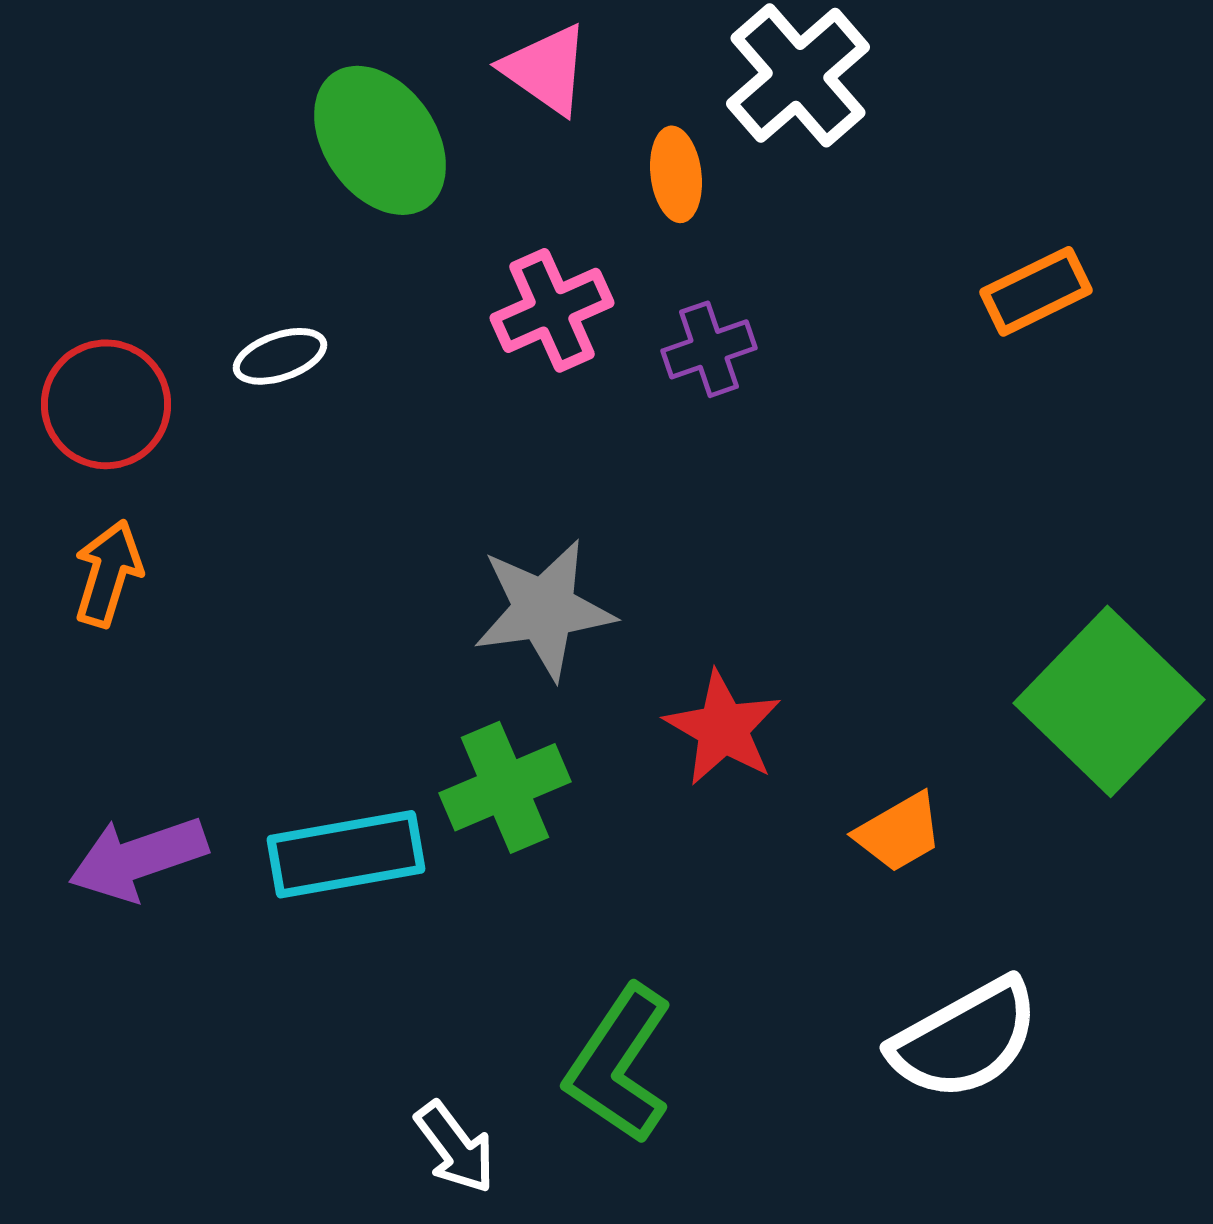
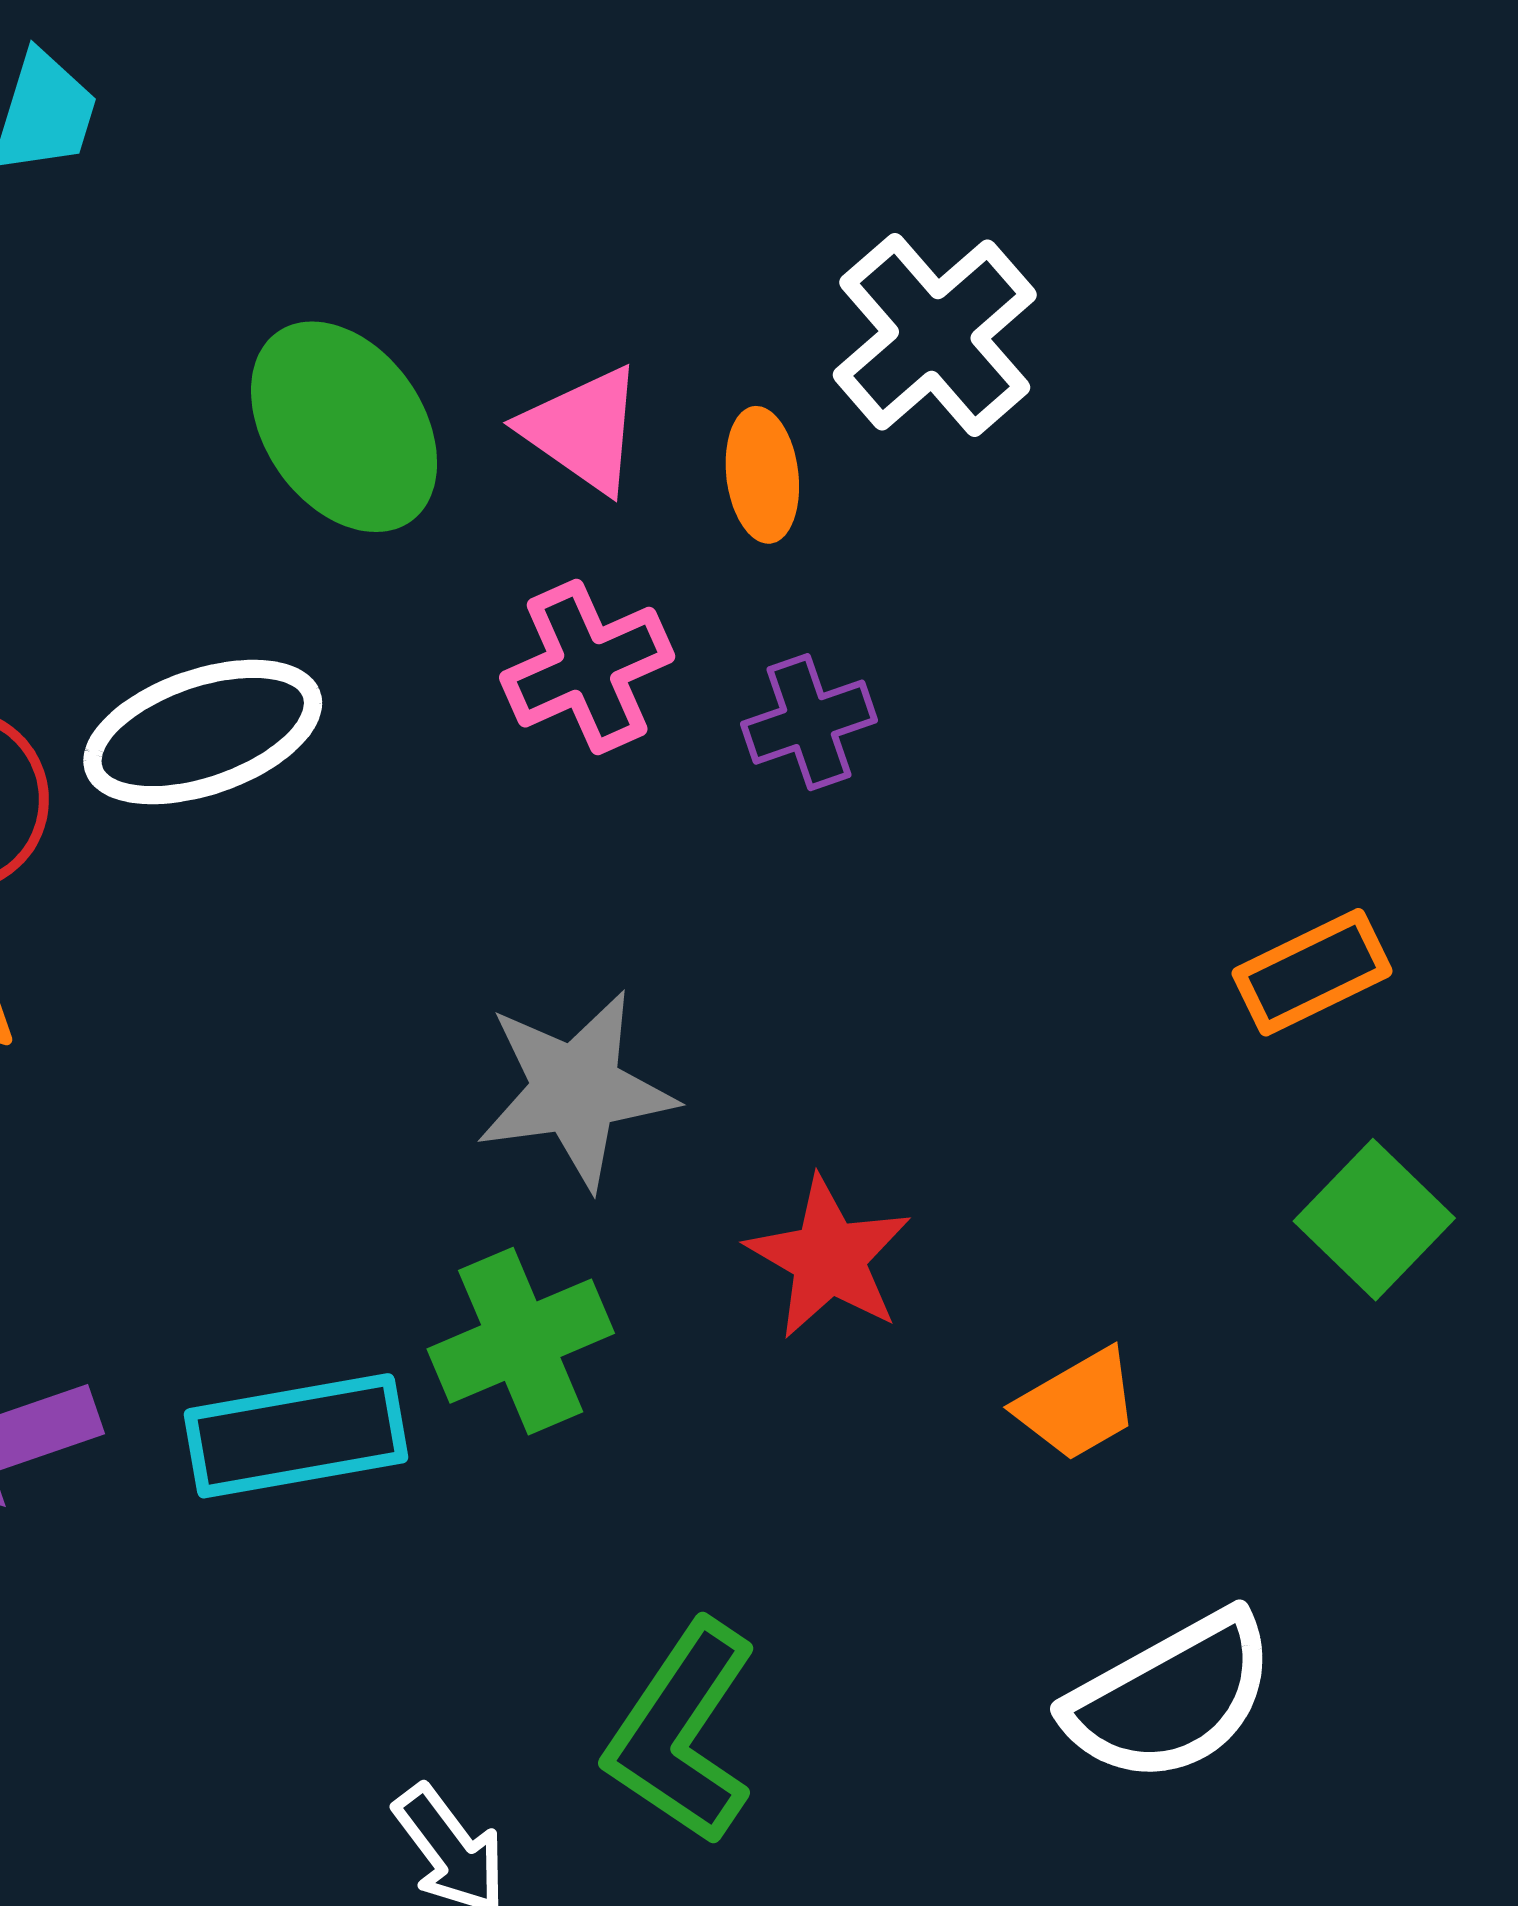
pink triangle: (546, 69) -> (583, 430), moved
orange rectangle: (1036, 291) -> (1312, 972), moved
white ellipse: (280, 356) -> (203, 732), size x1.8
green square: (1109, 701) -> (1374, 1220), size x0.6

